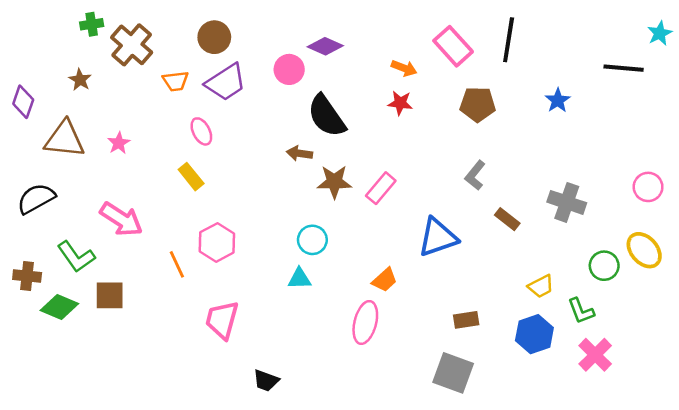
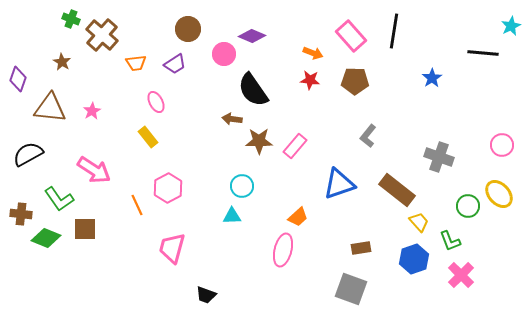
green cross: (92, 24) -> (71, 19), turned 30
brown circle: (214, 37) -> (188, 29), moved
purple trapezoid: (226, 82) -> (175, 64), size x0.7
brown pentagon: (478, 104) -> (355, 81), moved
brown rectangle: (507, 219) -> (397, 190), moved, size x1.8
yellow trapezoid: (541, 286) -> (419, 222), turned -105

